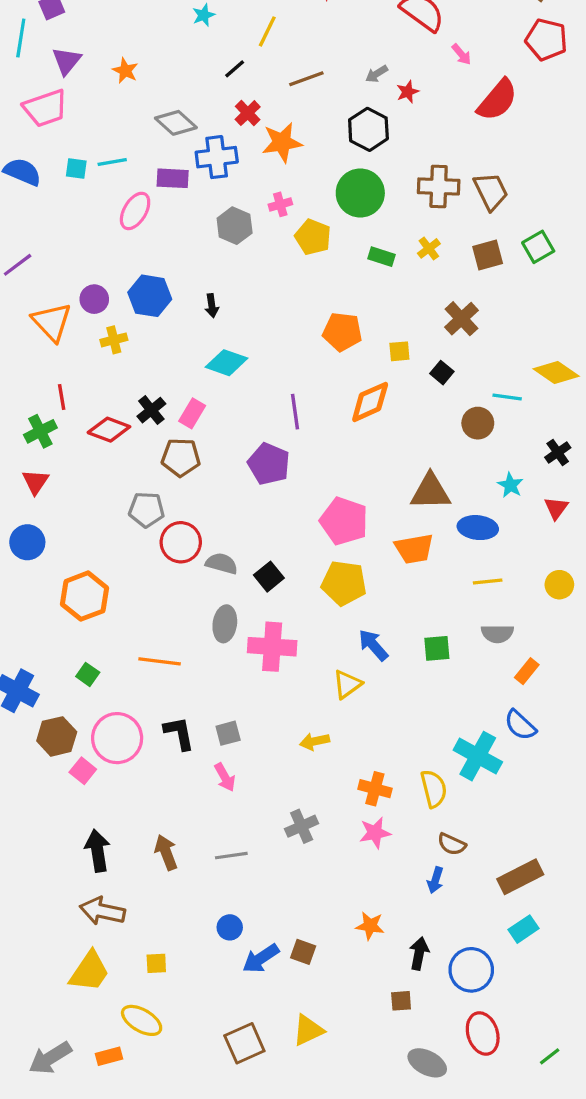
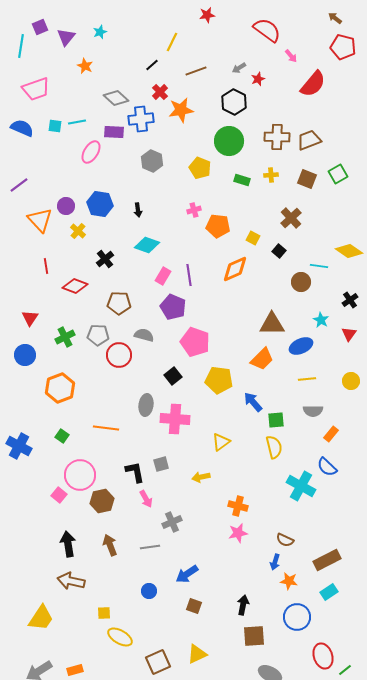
cyan star: (204, 15) -> (100, 32), moved
purple triangle: (67, 61) -> (66, 37), moved
brown trapezoid: (491, 191) -> (309, 140), turned -85
pink cross: (280, 204) -> (194, 210), moved
yellow cross: (429, 248) -> (271, 175), turned 32
brown square: (488, 255) -> (307, 179), turned 36
yellow cross: (114, 340) -> (78, 231), turned -35
yellow square: (399, 351) -> (253, 238), turned 32
black cross: (151, 410) -> (105, 259), moved
pink rectangle: (192, 413) -> (163, 276), moved
green cross: (40, 431) -> (65, 337), moved
pink pentagon: (344, 521) -> (195, 342), moved
blue ellipse: (478, 528) -> (301, 346), turned -30
orange trapezoid: (414, 549) -> (262, 359), turned -35
gray semicircle: (222, 563) -> (144, 335), moved
blue arrow: (373, 645) -> (253, 402), moved
black L-shape: (179, 733) -> (135, 472), moved
gray square: (228, 733) -> (161, 464), moved
brown hexagon: (57, 736) -> (102, 501), moved
yellow semicircle: (434, 789) -> (274, 447), moved
gray cross: (302, 826) -> (172, 522), moved
orange star: (370, 926) -> (289, 581), moved
black arrow: (419, 954) -> (243, 605), moved
blue arrow: (261, 958) -> (187, 574), moved
yellow trapezoid: (89, 971) -> (41, 618), moved
brown square: (401, 1001) -> (254, 636), size x1.6
yellow ellipse: (142, 1020) -> (120, 637), moved
red ellipse: (483, 1033) -> (323, 656), moved

